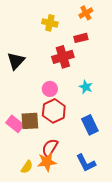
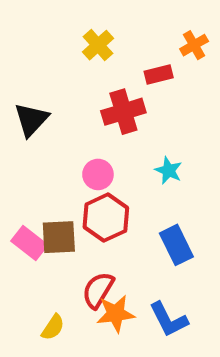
orange cross: (86, 13) -> (194, 45), moved
yellow cross: (50, 23) -> (98, 45), turned 35
orange star: (47, 162) -> (116, 314), moved

